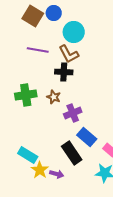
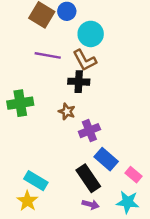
green cross: (26, 95) -> (20, 103), moved
yellow star: (40, 170) -> (27, 201), moved
purple arrow: (57, 174) -> (91, 204), moved

